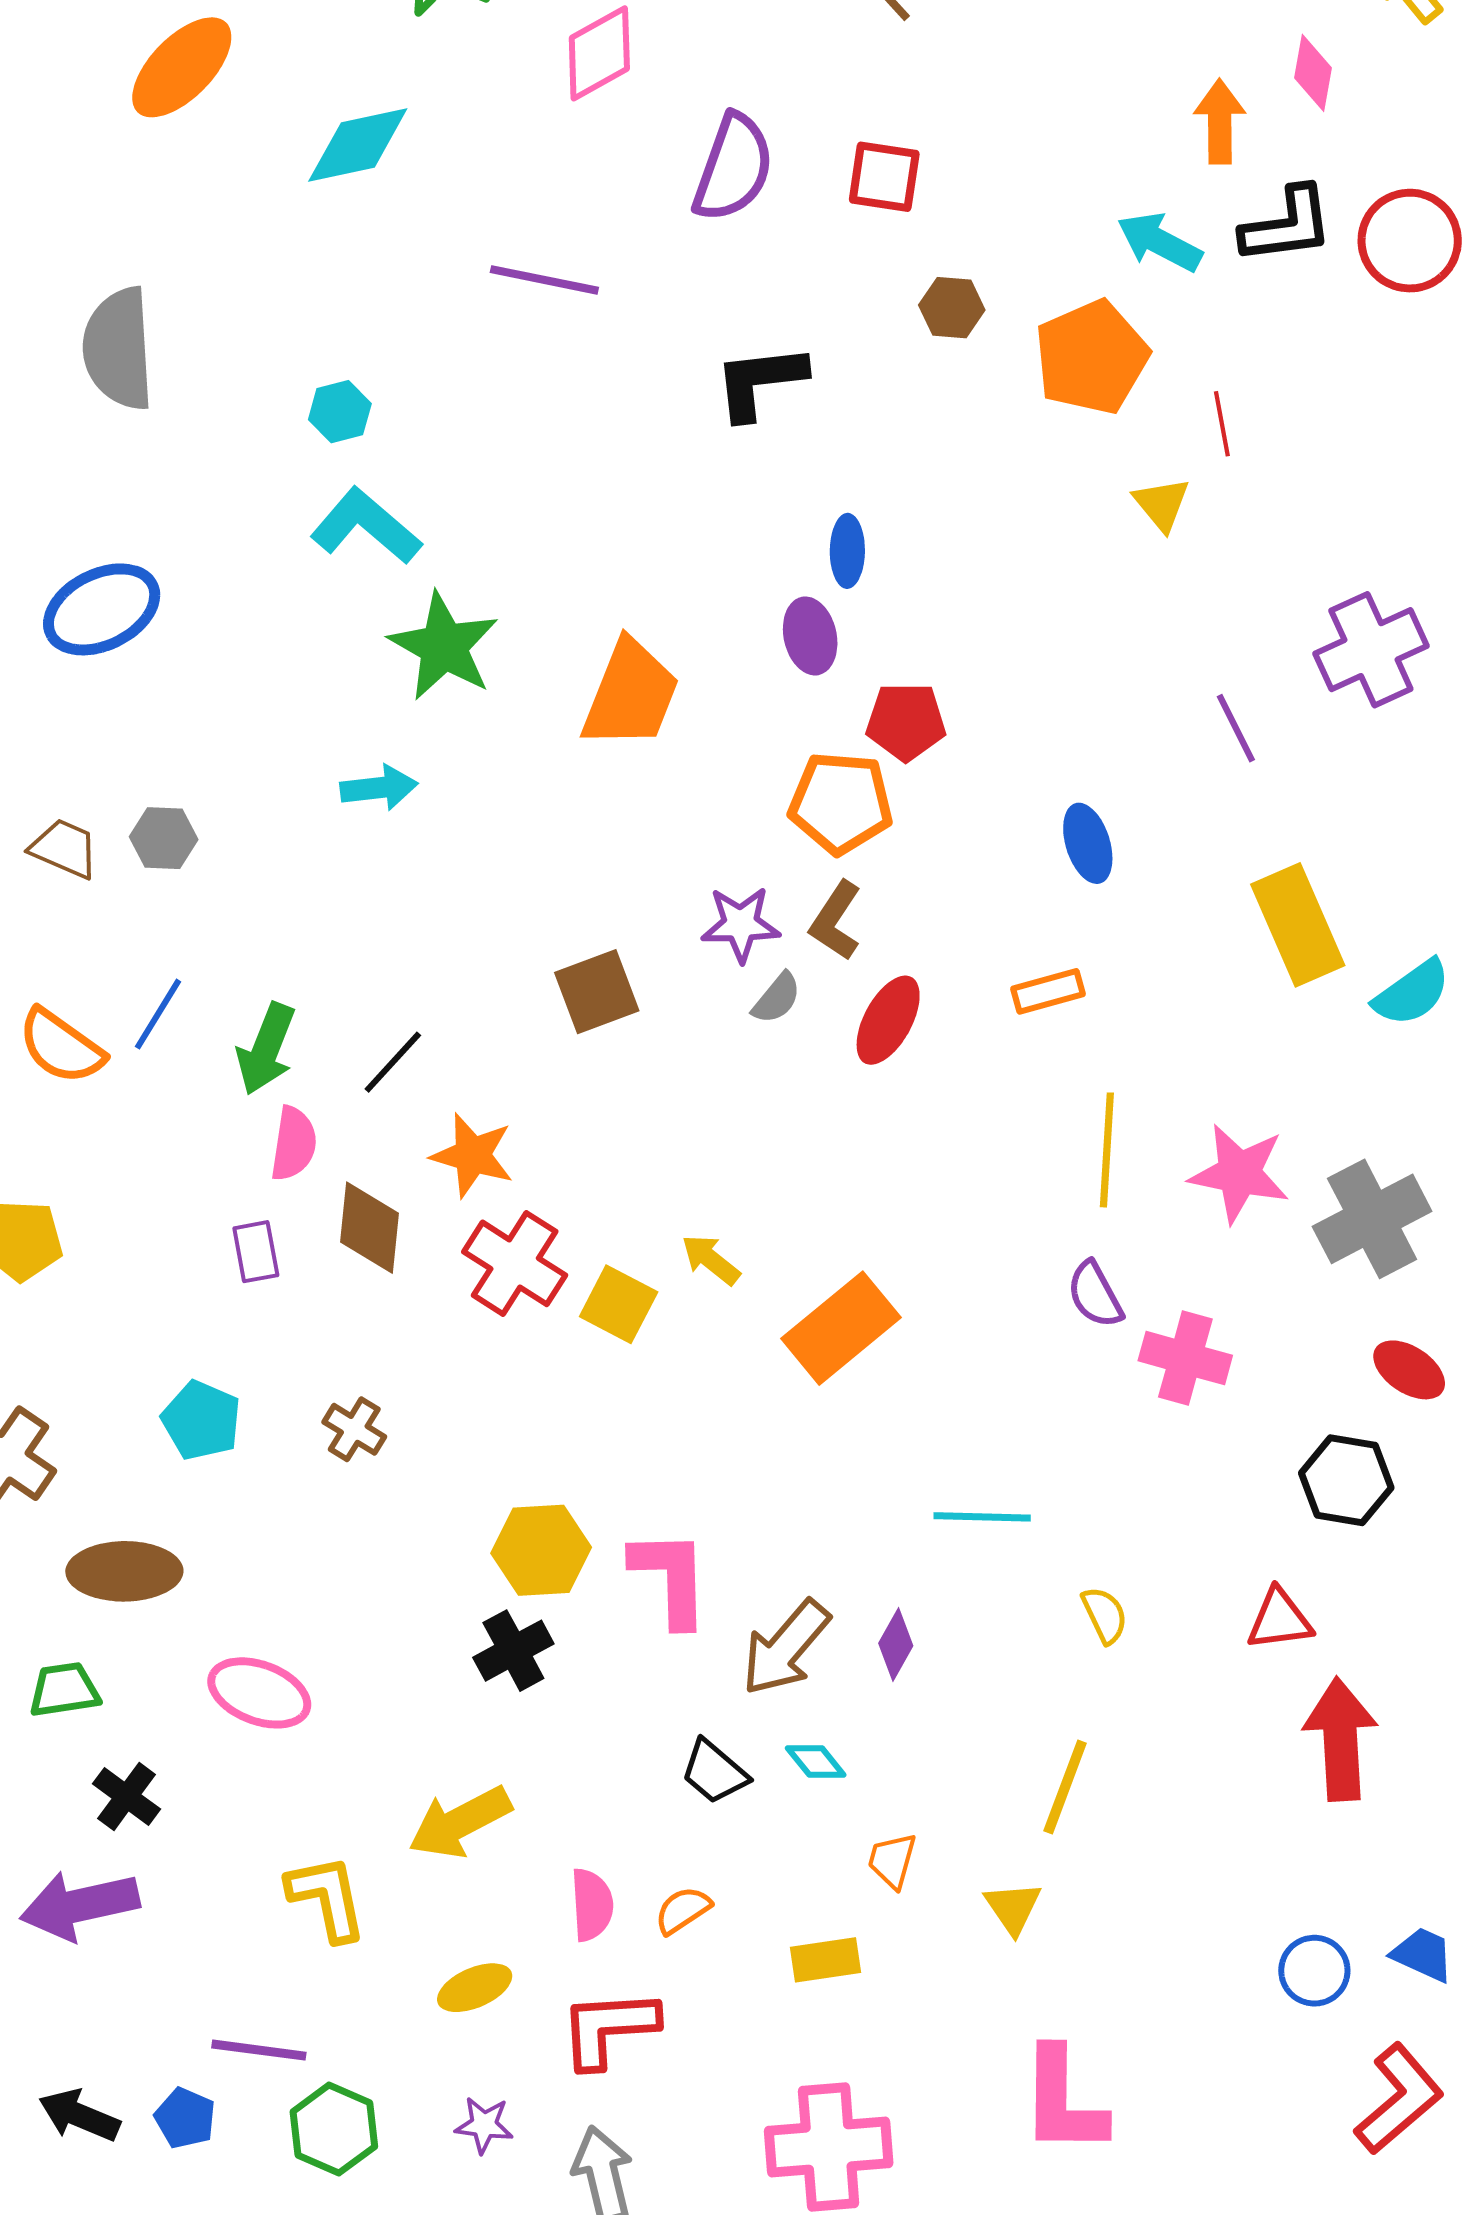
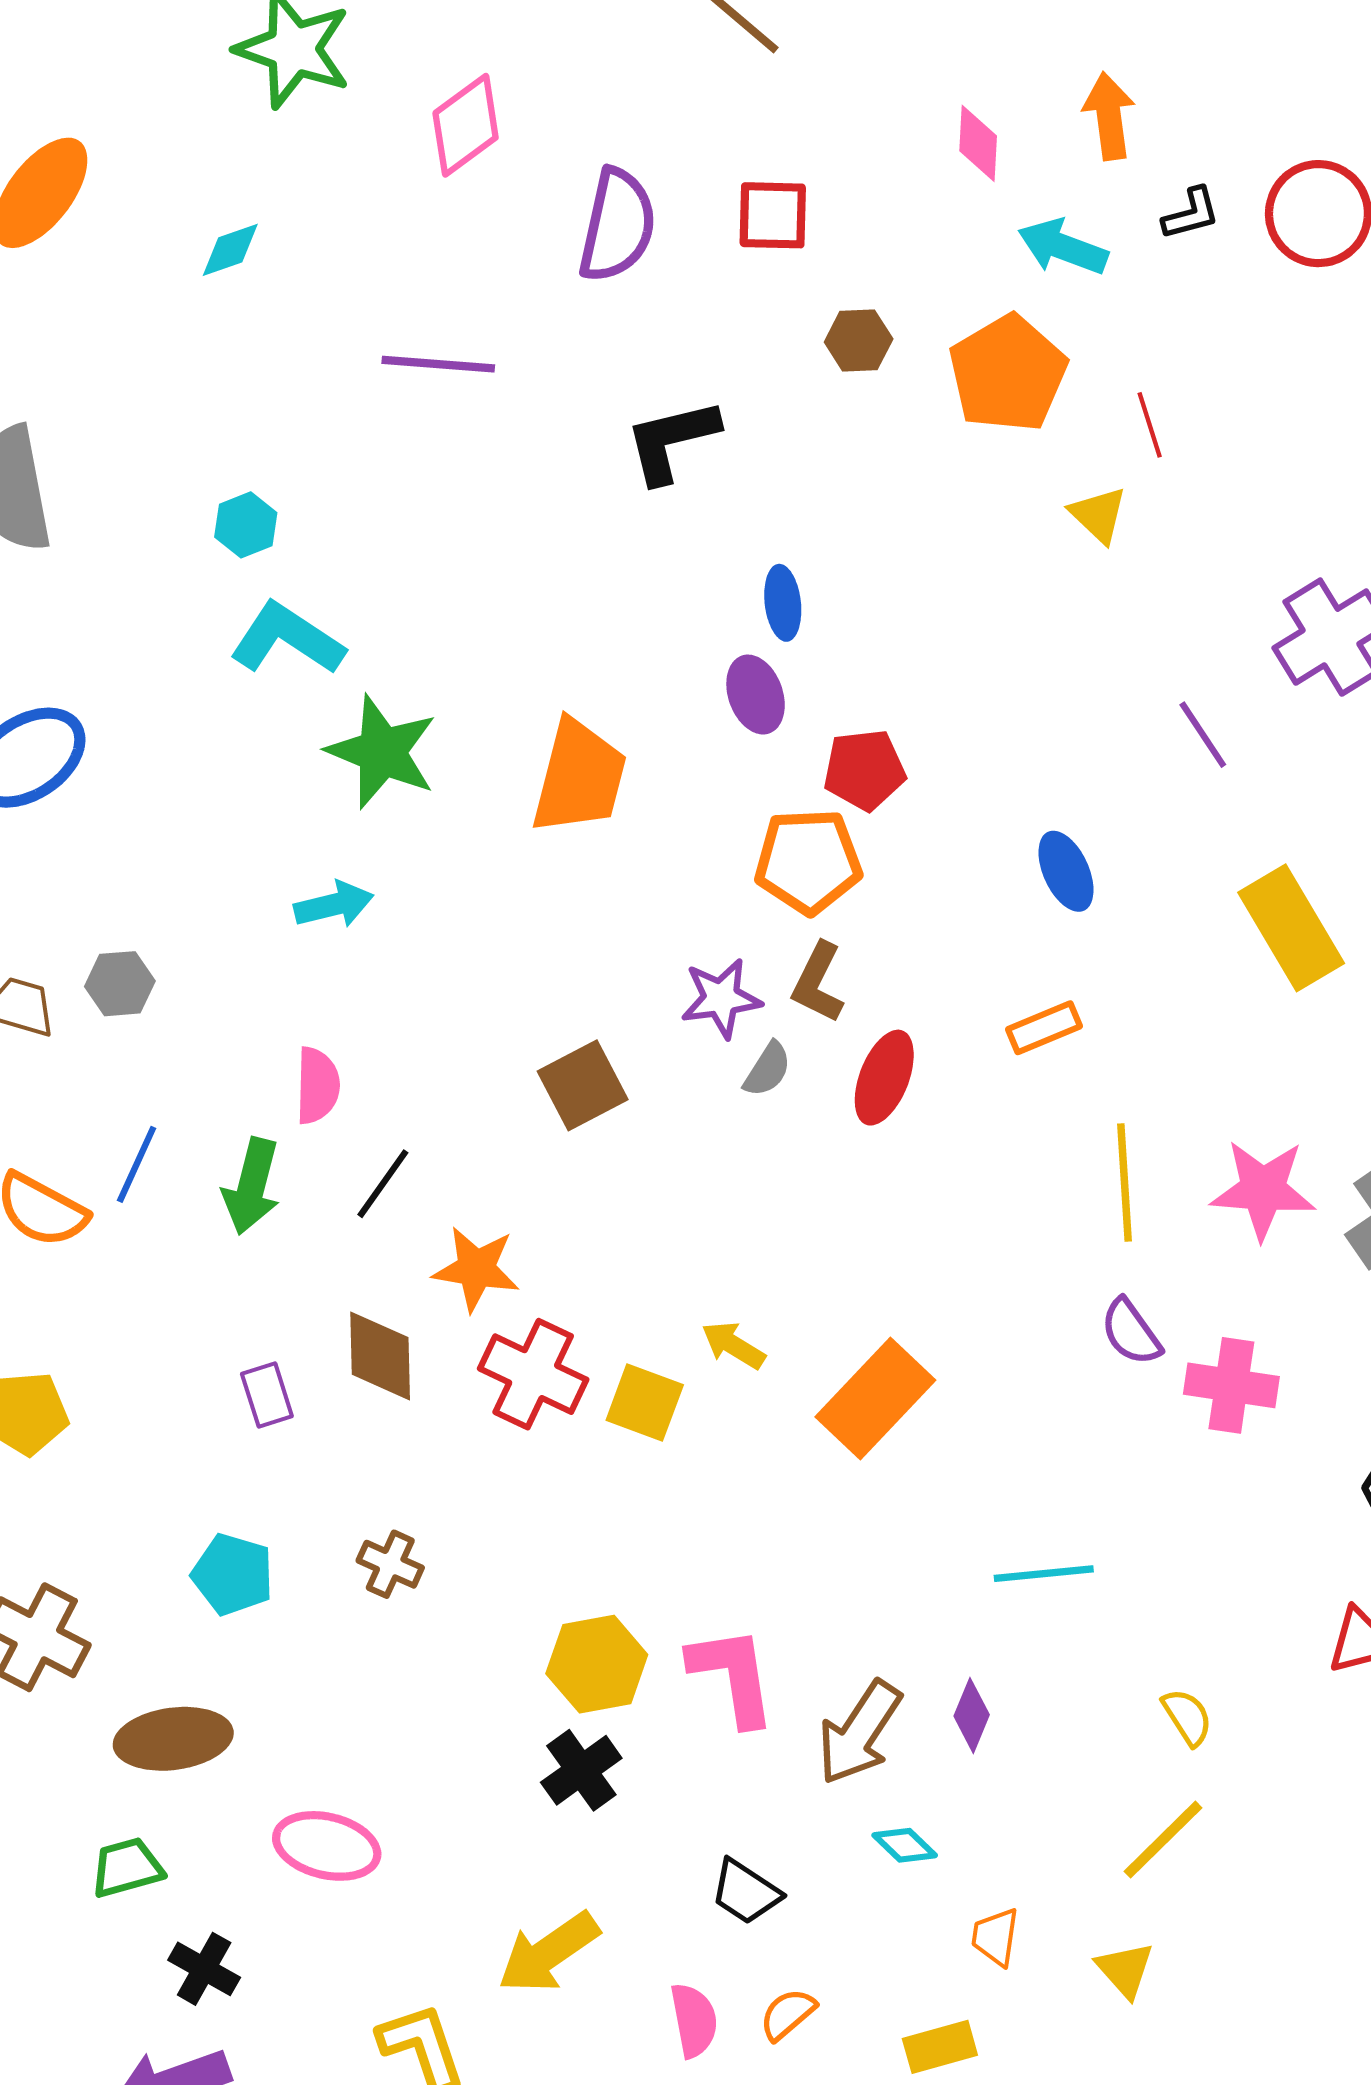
pink diamond: (1313, 73) -> (978, 143), moved
cyan diamond: (358, 145) -> (230, 250), size x0.6
black L-shape: (1287, 225) -> (1191, 214), size x0.6
pink semicircle: (294, 1144) -> (317, 1086), moved
yellow semicircle: (1105, 1615) -> (1187, 1717), moved
black trapezoid: (714, 1772) -> (746, 1892), moved
yellow line: (1065, 1787) -> (1163, 1840), turned 32

